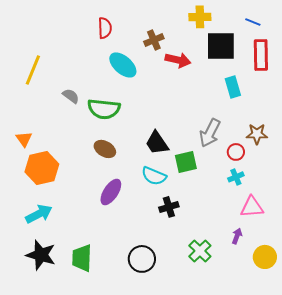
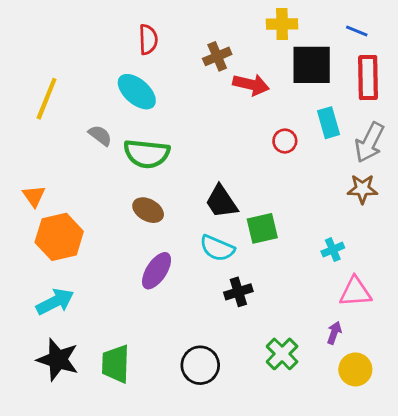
cyan ellipse: (123, 65) -> (137, 92), moved
gray arrow: (210, 133) -> (369, 142), moved
red circle: (236, 152) -> (285, 141), moved
yellow circle: (265, 257) -> (355, 369), moved

